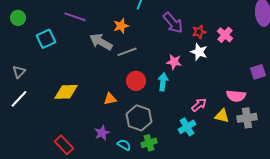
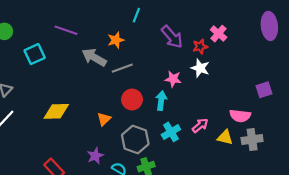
pink cross: (225, 35) -> (219, 34), moved
orange triangle: (110, 99) -> (104, 119), turned -32
cyan cross: (187, 127) -> (171, 132), moved

